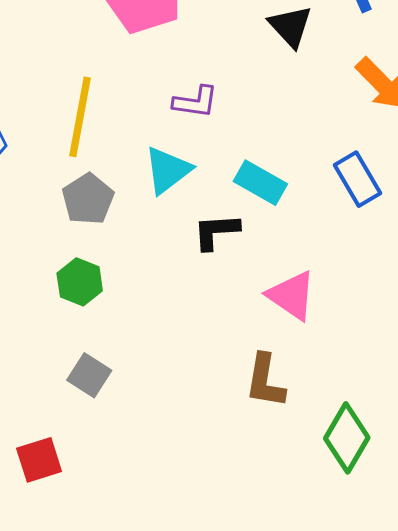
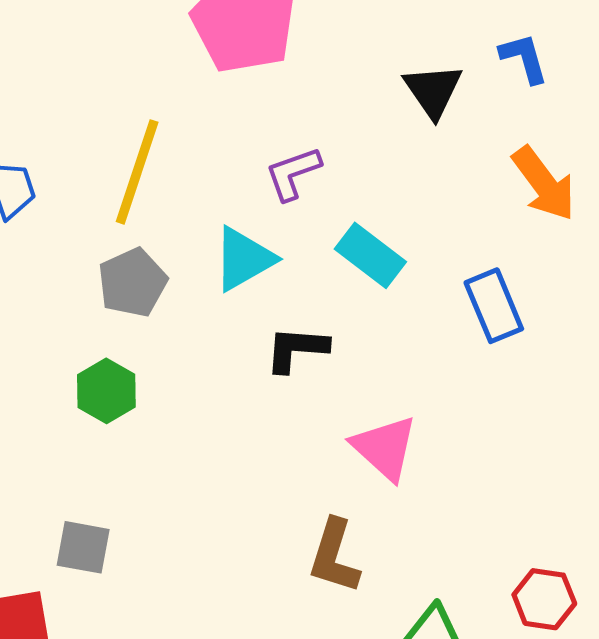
purple L-shape: (195, 102) -> (293, 173), turned 144
cyan rectangle: (260, 183) -> (370, 255), moved
gray square: (89, 375) -> (83, 547), moved, turned -30

